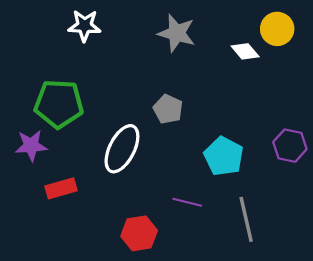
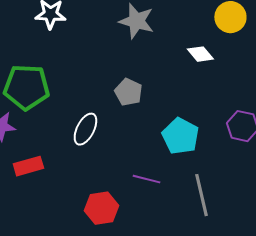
white diamond: (245, 51) -> (200, 54), moved
white ellipse: (122, 149) -> (85, 129), size x0.7

